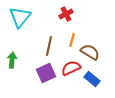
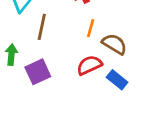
brown line: (49, 46) -> (42, 27), moved
purple square: (46, 73) -> (38, 72), moved

